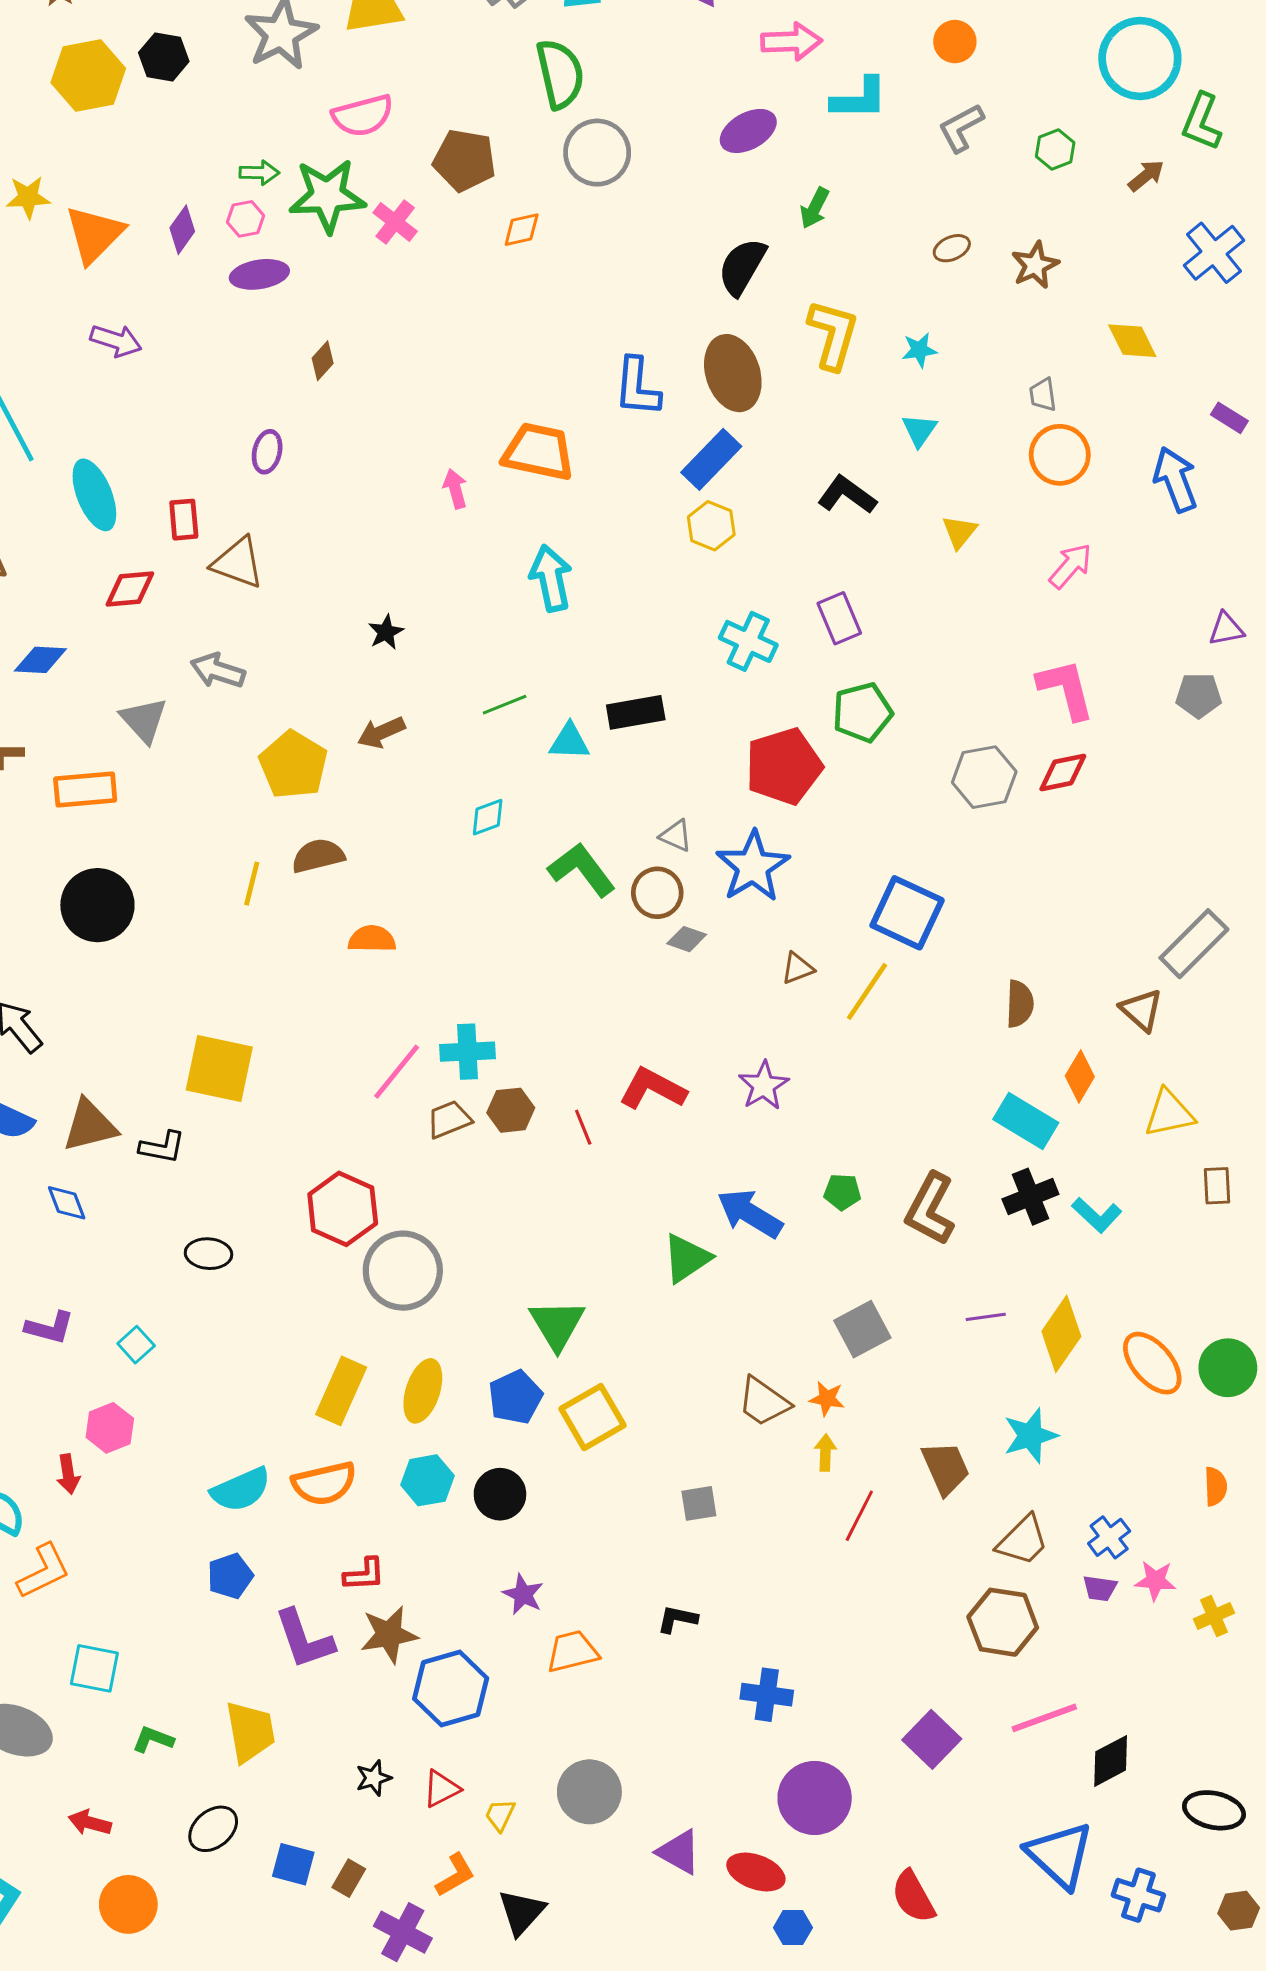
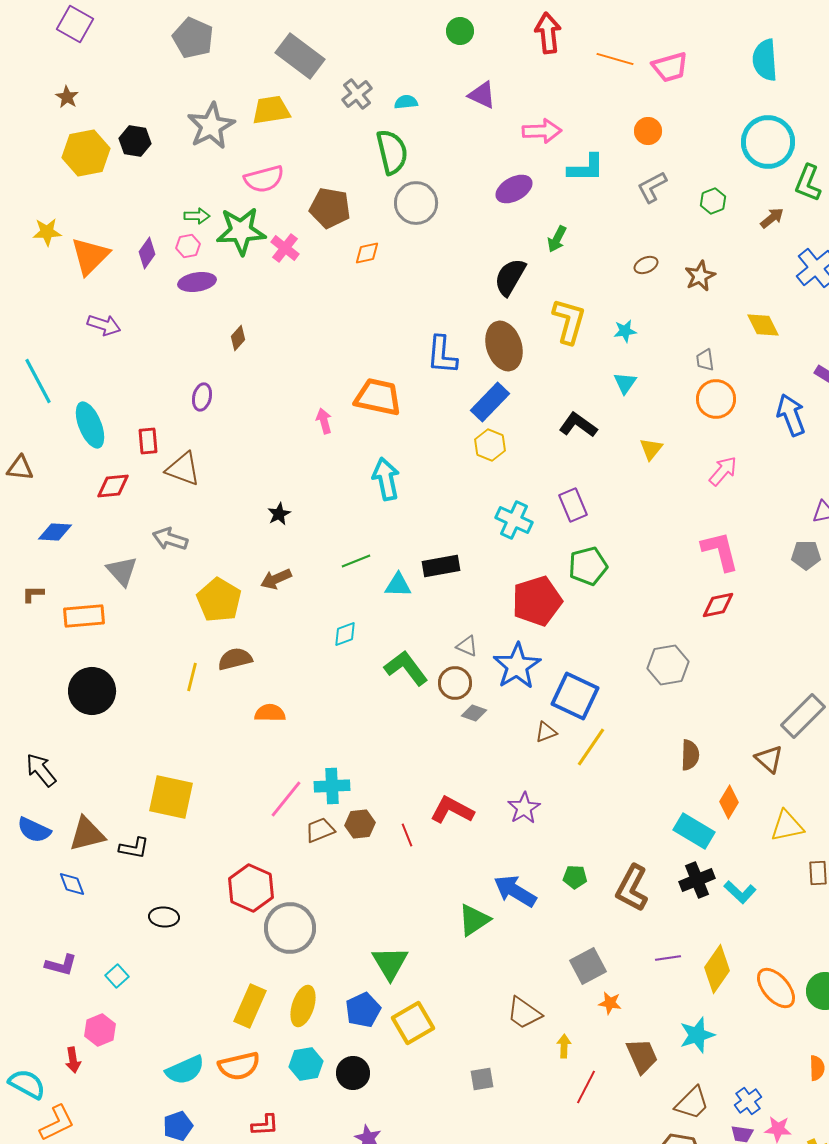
gray hexagon: (984, 777) -> (668, 665), moved
blue square: (907, 913) -> (575, 696), moved
orange star: (827, 1399) -> (610, 1003), moved

